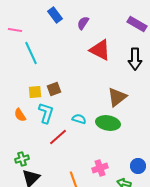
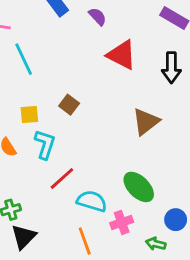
purple semicircle: (83, 23) -> (97, 17), turned 104
brown square: (54, 89) -> (69, 105), moved, turned -32
cyan semicircle: (79, 119) -> (92, 201), moved, size x1.5
green ellipse: (108, 123) -> (139, 187), moved, turned 35

